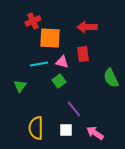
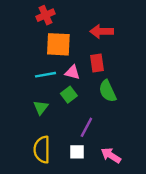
red cross: (33, 21) -> (46, 15), moved
green semicircle: (111, 78) -> (107, 91), moved
green triangle: (20, 86) -> (41, 107), moved
purple line: (74, 109) -> (86, 127), turned 66

